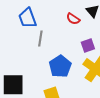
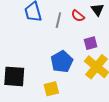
gray line: (40, 39) -> (58, 20), moved

